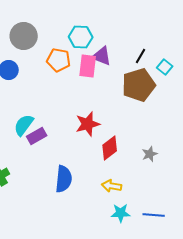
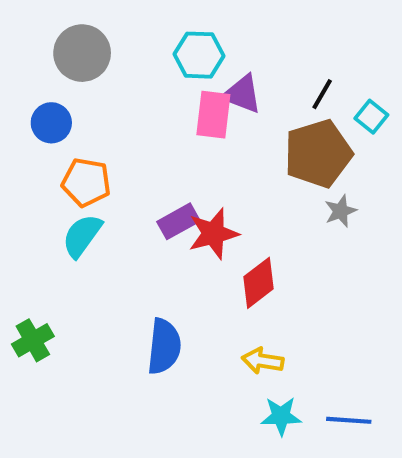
orange pentagon: (59, 60) -> (86, 182), moved
purple rectangle: (37, 136) -> (178, 221), moved
gray star: (150, 154) -> (341, 211), moved

